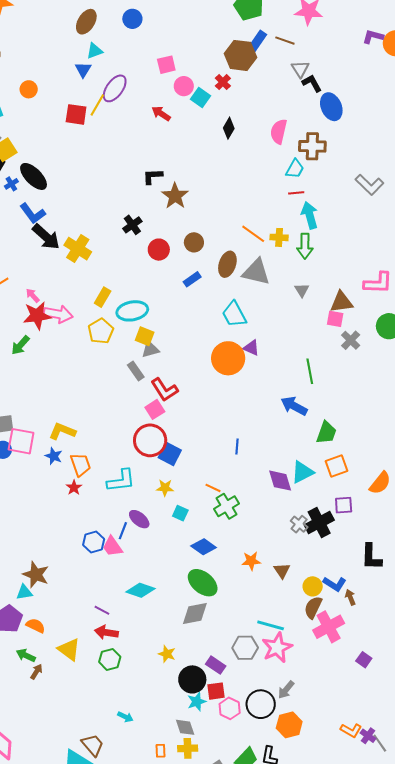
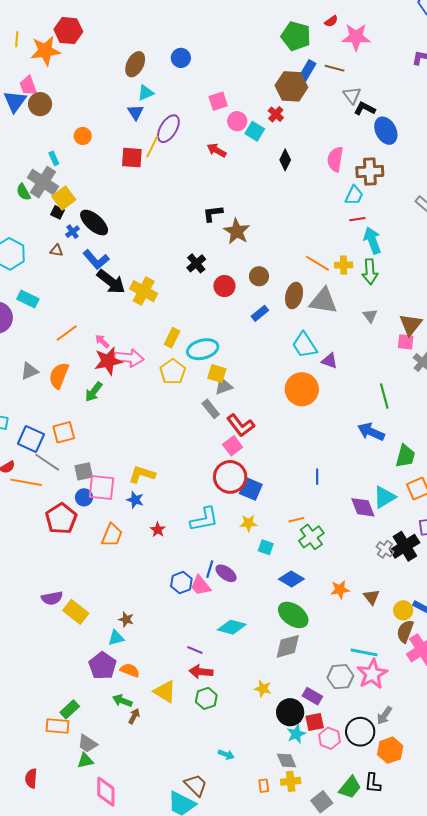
black L-shape: (312, 83) -> (365, 109), turned -30
brown triangle: (342, 302) -> (411, 325), turned -40
purple triangle: (251, 348) -> (329, 361), moved
orange trapezoid: (80, 465) -> (112, 535), moved, turned 45
orange line: (213, 488) -> (296, 520), turned -35
purple ellipse: (139, 519) -> (226, 573), moved
brown star: (36, 575) -> (126, 619), size x0.6

